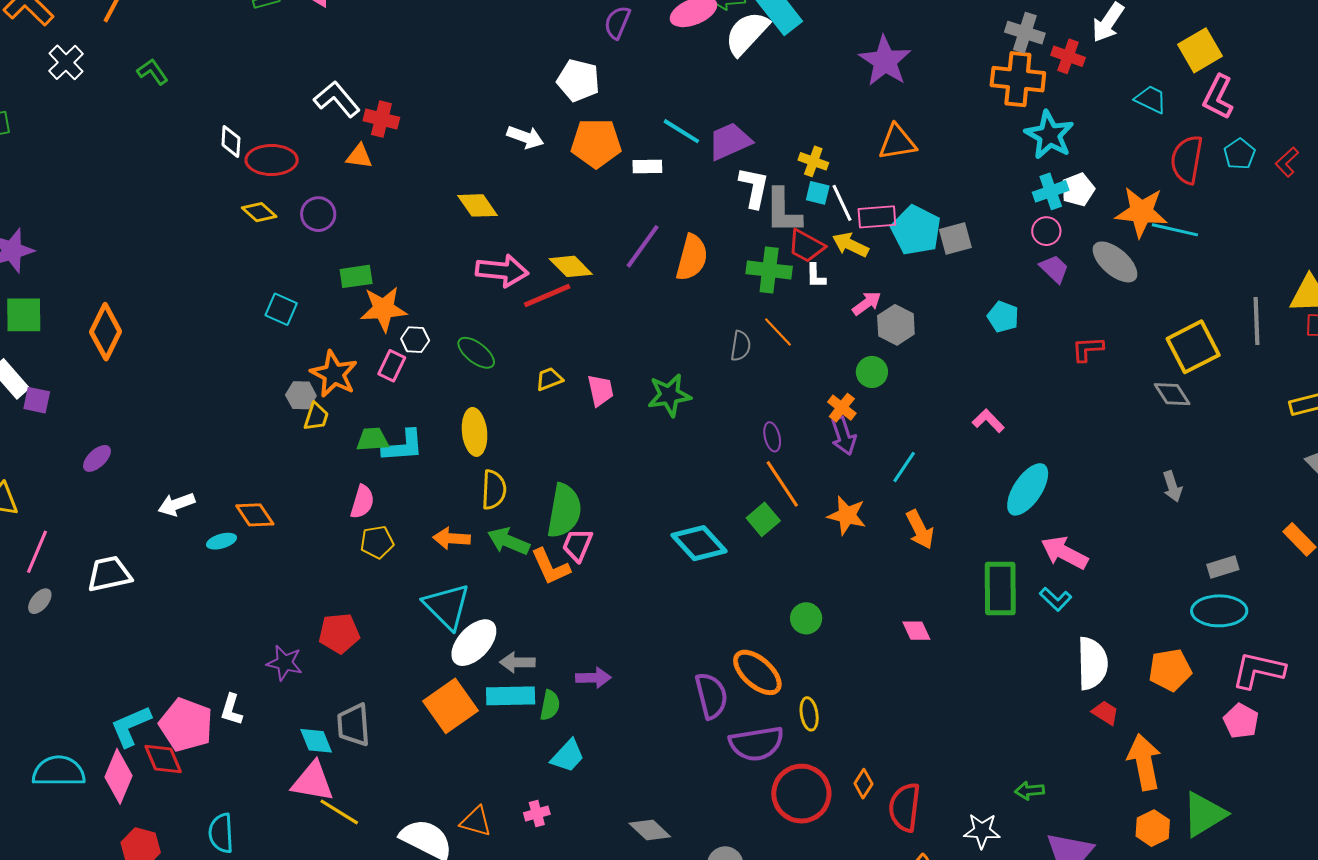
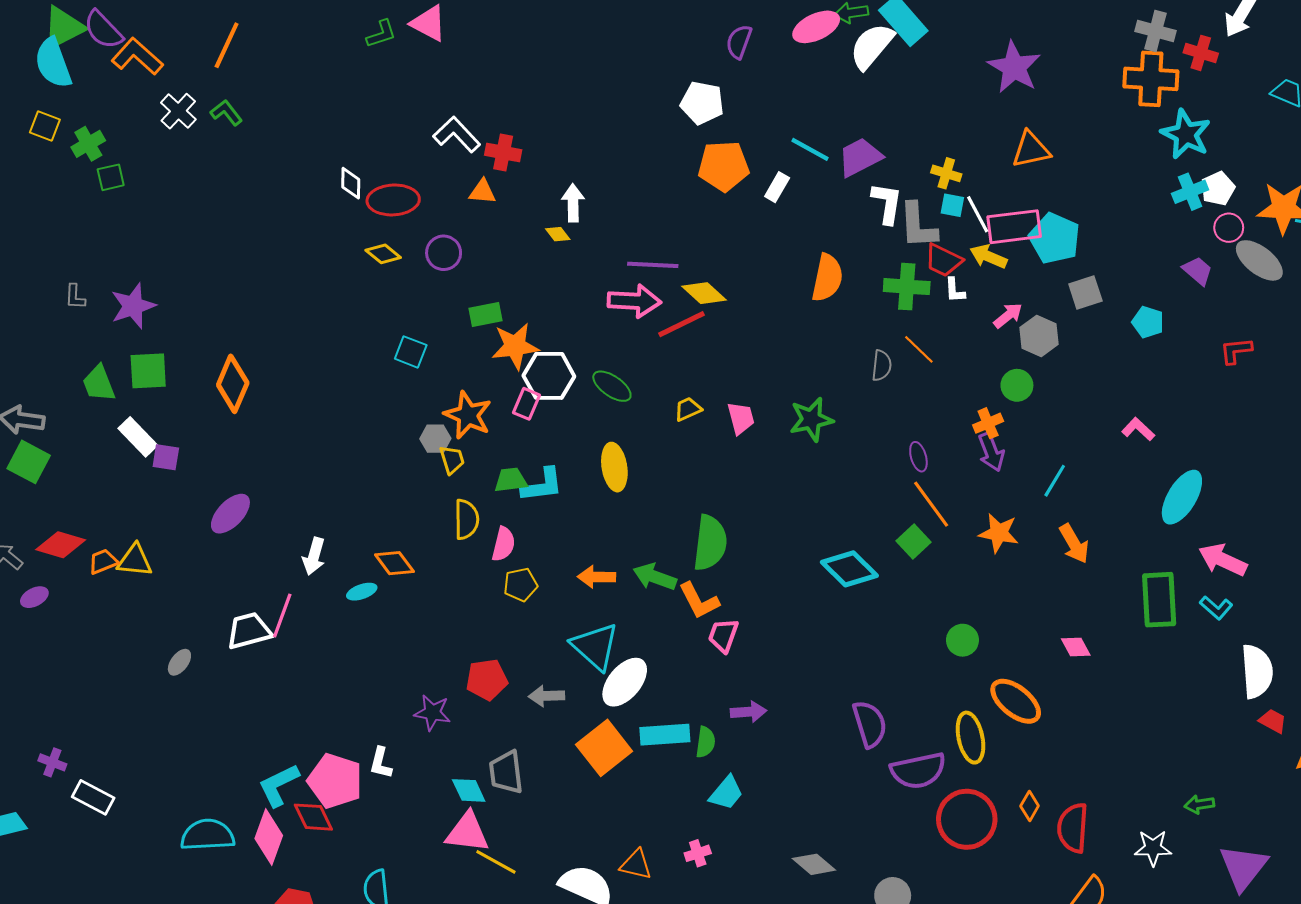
green L-shape: (153, 72) -> (226, 113), moved
white arrow: (525, 137) -> (573, 203), moved, turned -108
white rectangle: (647, 166) -> (777, 187), turned -56
yellow diamond: (477, 205) -> (558, 234), moved, size x0.6
pink rectangle: (877, 217) -> (1014, 227), size x1.4
pink circle: (1046, 231) -> (1229, 228), moved
gray square: (955, 238) -> (1085, 292), moved
purple line: (643, 246) -> (653, 265), moved, turned 60
white hexagon: (415, 340) -> (549, 376), size x1.8
orange cross: (842, 408) -> (988, 423), turned 32
yellow trapezoid: (316, 417) -> (452, 460), turned -32
purple ellipse: (97, 458) -> (230, 514), size x1.4
yellow semicircle: (494, 490) -> (466, 519), moved
white arrow: (176, 504) -> (314, 556), turned -51
pink trapezoid: (577, 545) -> (723, 635), moved
pink line: (37, 552) -> (282, 616), moved
gray arrow: (517, 662) -> (546, 696), moved
orange ellipse: (757, 672) -> (1016, 701), moved
yellow ellipse: (809, 714) -> (970, 738), size x1.5

